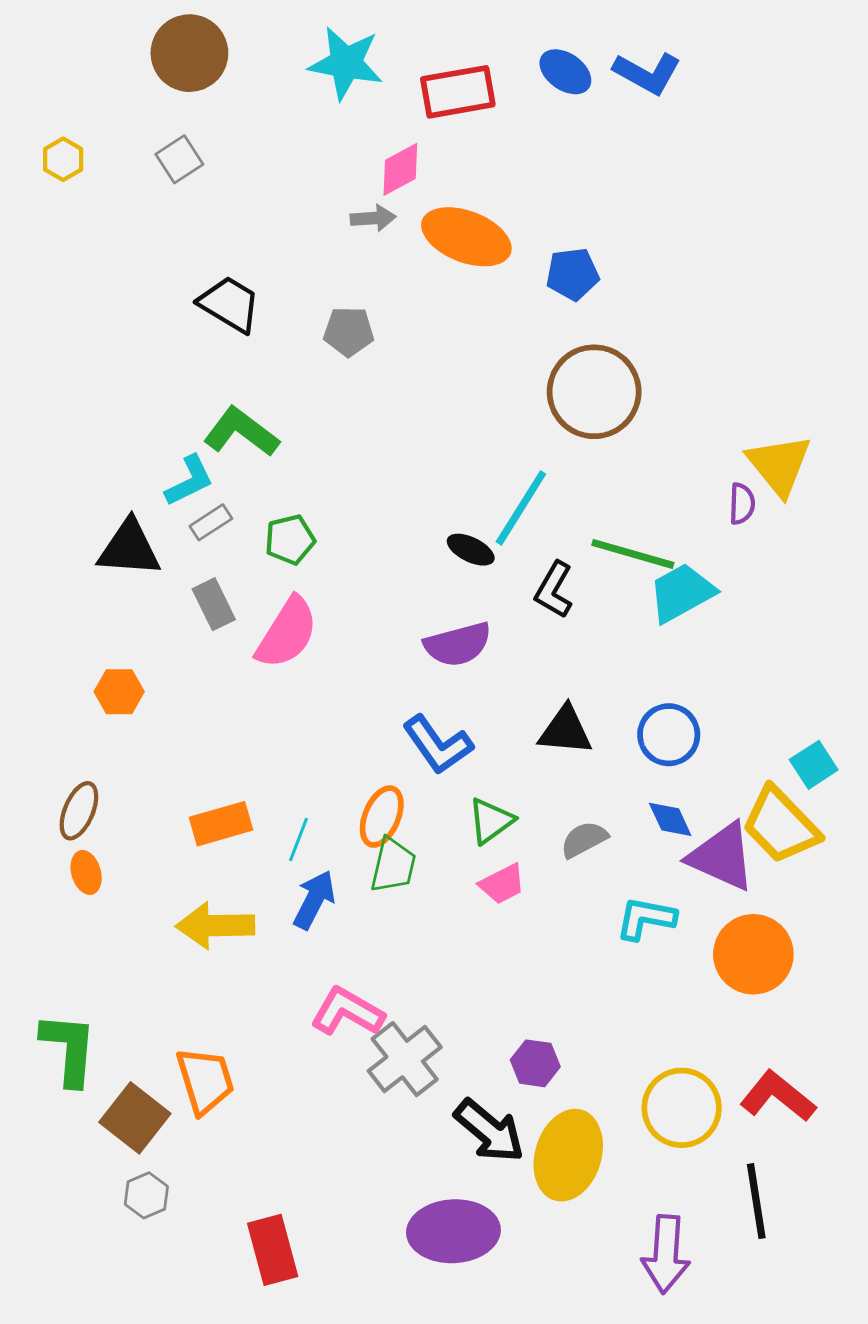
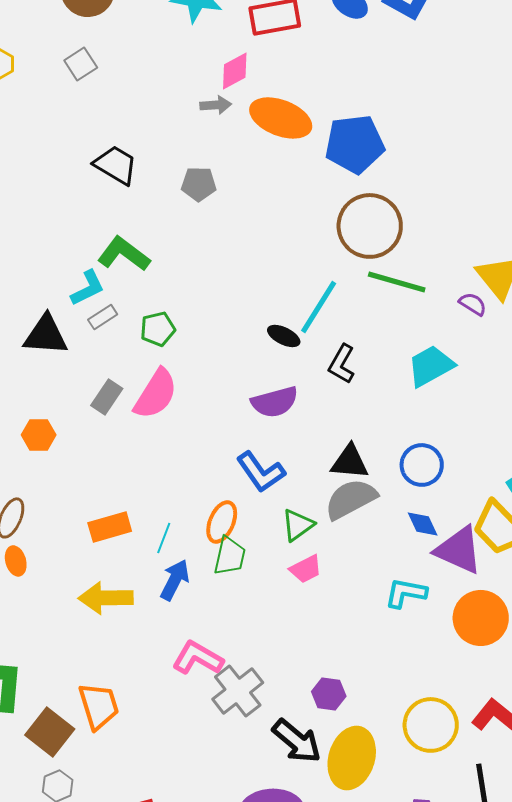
blue pentagon: (573, 274) -> (355, 144), size x1.6
purple semicircle: (742, 504) -> (473, 304), turned -60
green line: (633, 554) -> (397, 282), moved
gray rectangle: (214, 604) -> (107, 397), moved, turned 60
gray semicircle: (584, 839) -> (351, 499), moved, size x1.6

